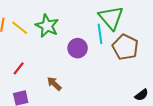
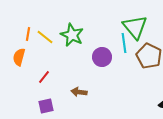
brown arrow: (54, 84) -> (79, 92), turned -35

